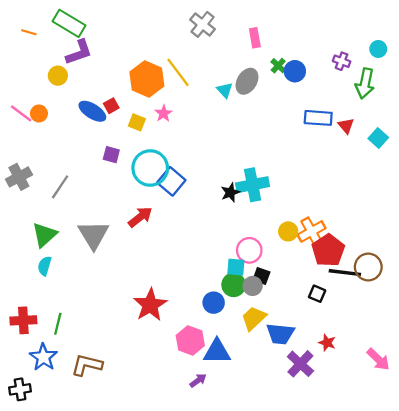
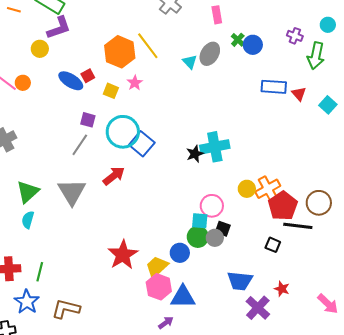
gray line: (60, 187) -> (80, 145), moved
brown circle: (368, 267) -> (319, 203), moved
yellow trapezoid: (254, 318) -> (157, 267), moved

